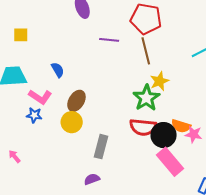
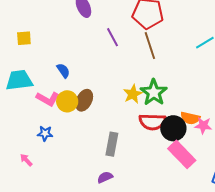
purple line: (109, 40) -> (112, 37), turned 60
yellow star: (159, 81) -> (133, 94), moved
blue star: (34, 115) -> (45, 133), moved
yellow circle: (72, 122) -> (67, 101), moved

